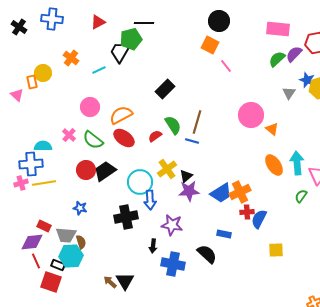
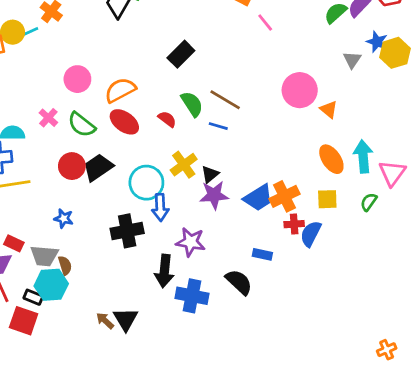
cyan line: (99, 70) -> (29, 32), moved
brown line: (197, 122) -> (225, 100), turned -75
red semicircle: (155, 136) -> (167, 119), turned 72
black arrow: (153, 246) -> (164, 271), size x1.6
yellow square: (276, 250) -> (327, 199), moved

